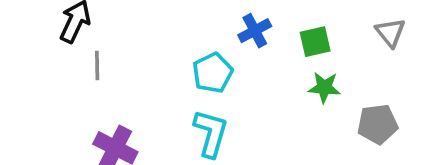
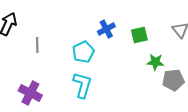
gray line: (97, 65) -> (37, 45), moved
green star: (324, 87) -> (155, 62), moved

